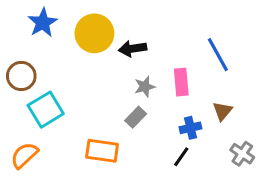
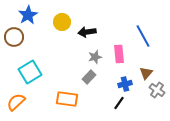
yellow circle: (94, 33) -> (62, 22), size x0.7
brown circle: (21, 76) -> (14, 37), moved
gray cross: (242, 154) -> (157, 90), moved

